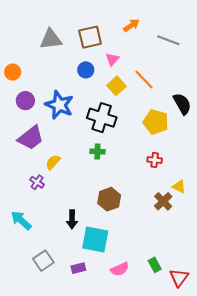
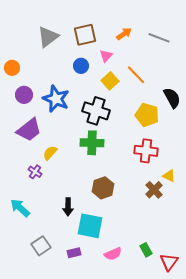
orange arrow: (131, 25) -> (124, 34), moved
gray triangle: (51, 39) -> (48, 37), turned -30
green cross: (97, 152) -> (92, 143), size x1.6
red cross: (155, 160) -> (146, 151), size x1.6

